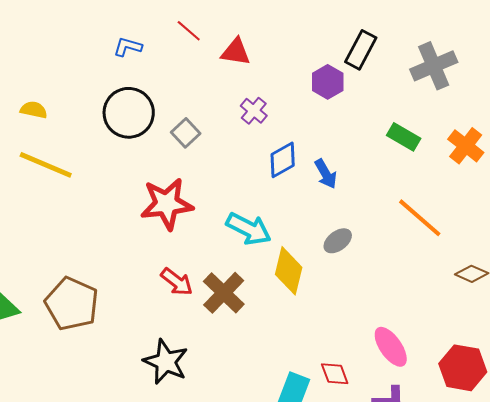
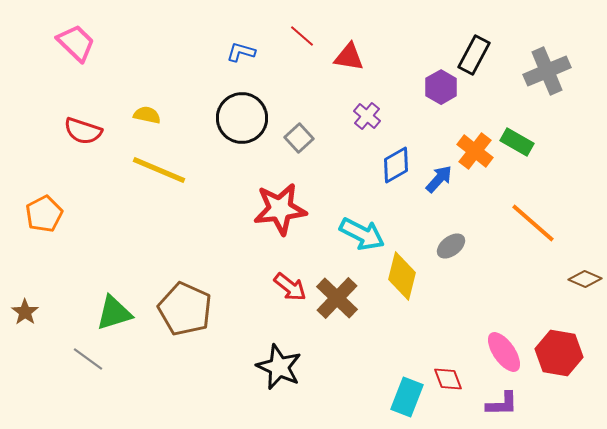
orange cross: (466, 146) -> (475, 151), moved
blue arrow: (326, 174) -> (439, 179), turned -108
red hexagon: (463, 368) -> (559, 353), moved

